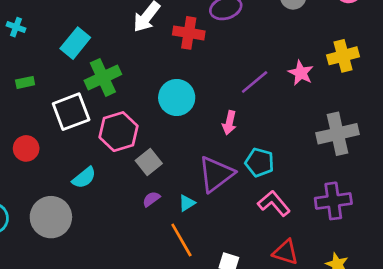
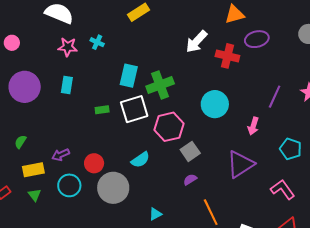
cyan rectangle: (75, 43) -> (129, 76), moved, turned -30
green rectangle: (25, 82) -> (102, 110), moved
purple line: (255, 82) -> (275, 97), turned -30
red circle: (26, 148) -> (94, 163), moved
cyan pentagon: (260, 162) -> (291, 149), moved
cyan triangle: (187, 203) -> (155, 214), moved

